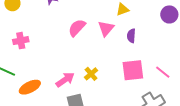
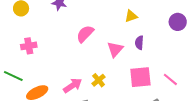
pink triangle: (106, 28) -> (115, 49), moved

